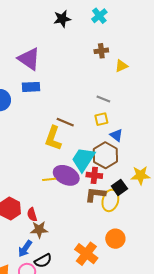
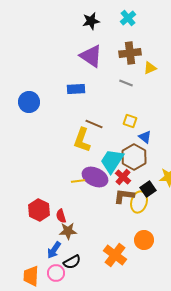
brown cross: (101, 51) -> (130, 53), size x1.5
purple triangle: (29, 59) -> (91, 56), moved
blue rectangle: (31, 87) -> (76, 89), moved
gray line: (103, 99) -> (126, 83), moved
yellow square: (101, 119) -> (130, 121), turned 32
red cross: (94, 175) -> (123, 177), turned 35

